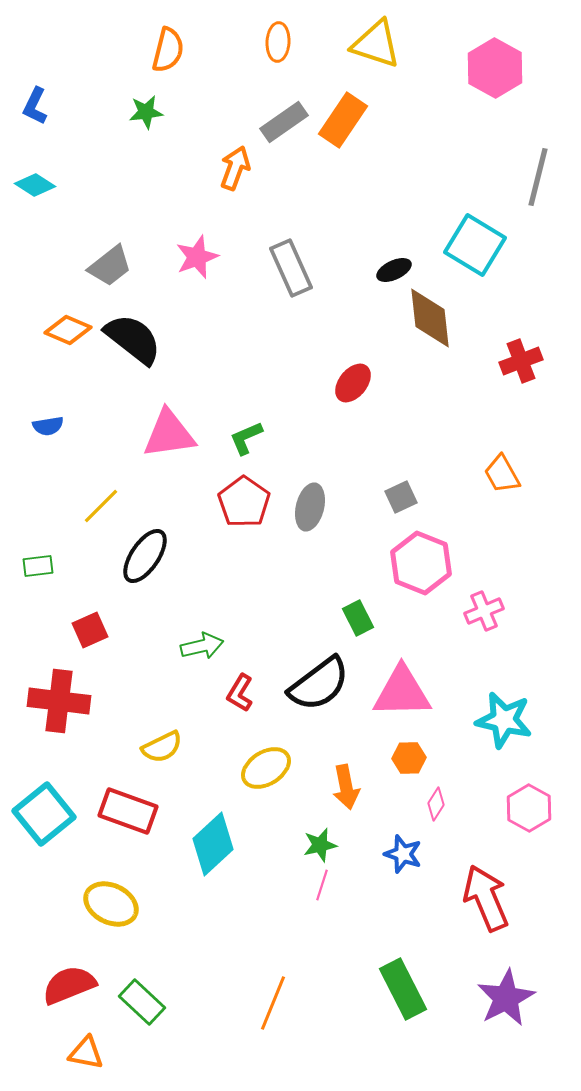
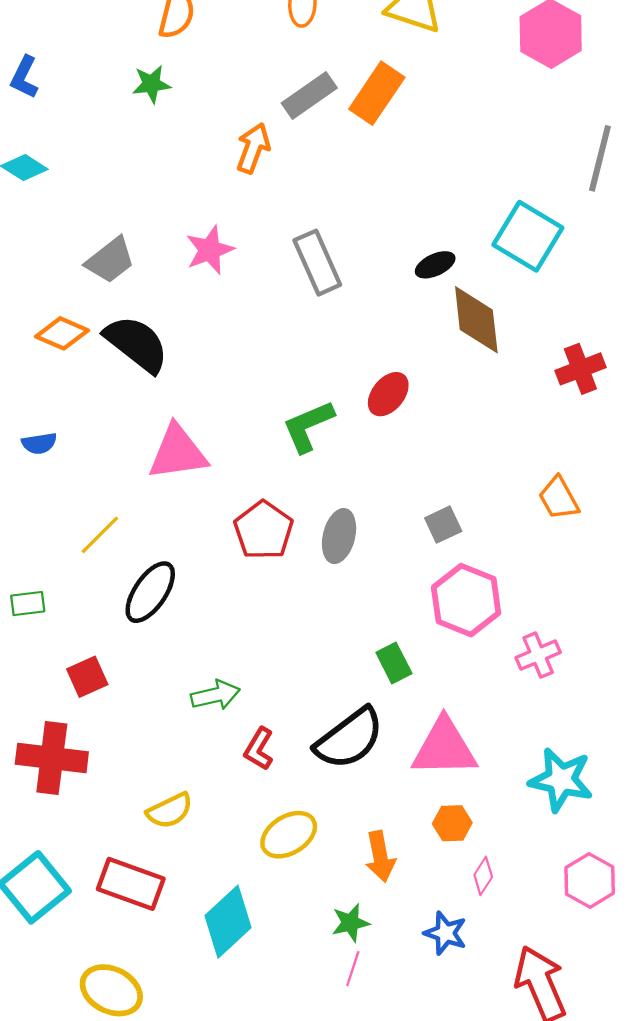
green L-shape: (246, 438) -> (308, 426), moved, size x1.4

